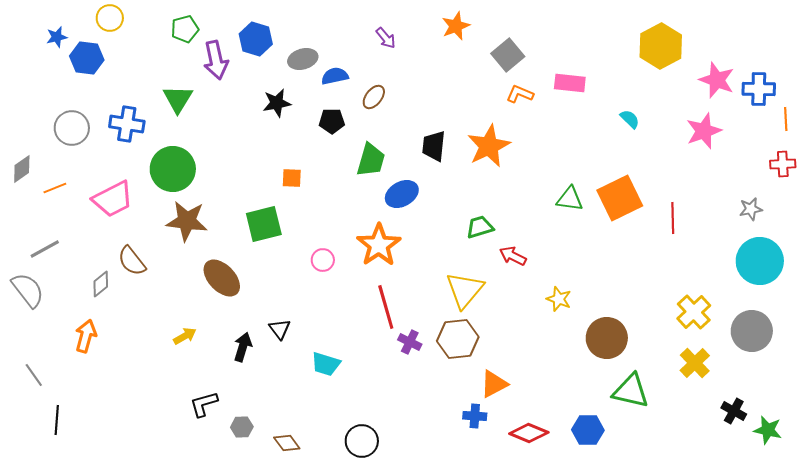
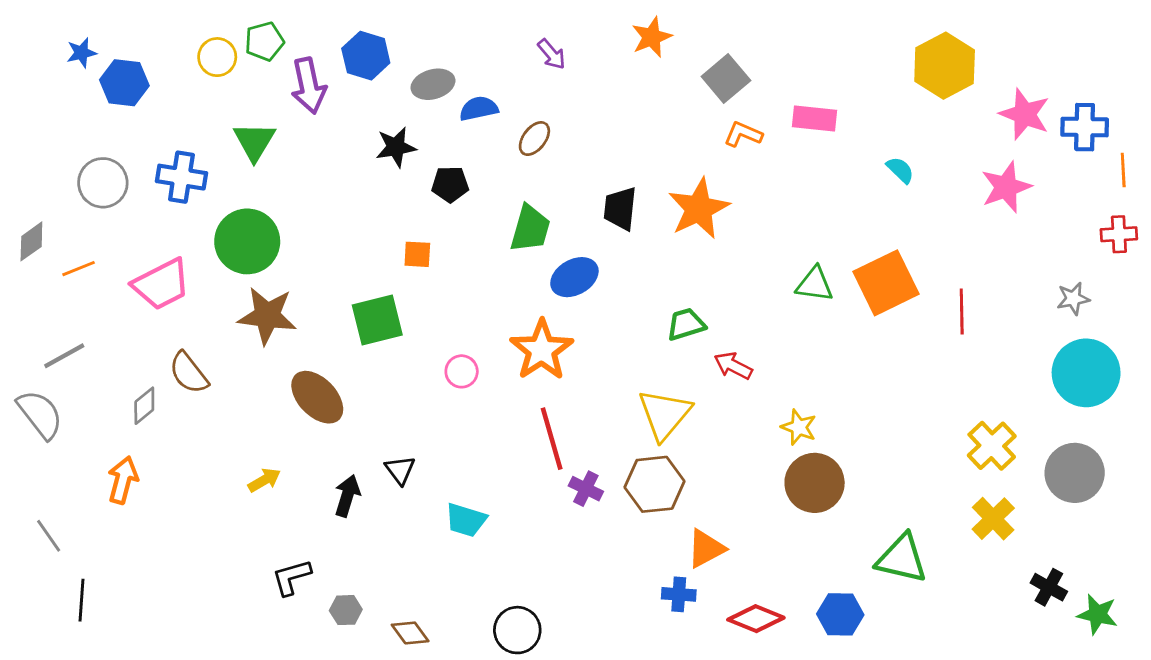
yellow circle: (110, 18) -> (217, 57), moved
black pentagon: (332, 121) -> (450, 184), moved
brown circle: (607, 338) -> (815, 483), moved

